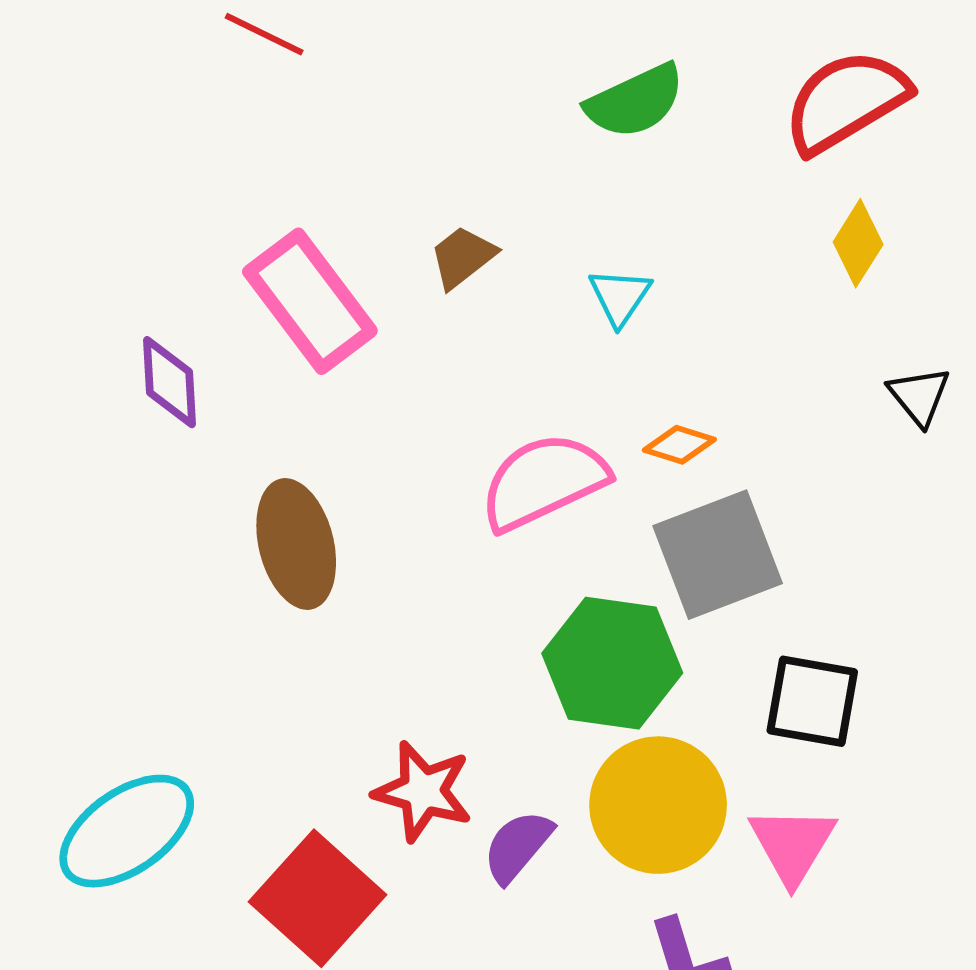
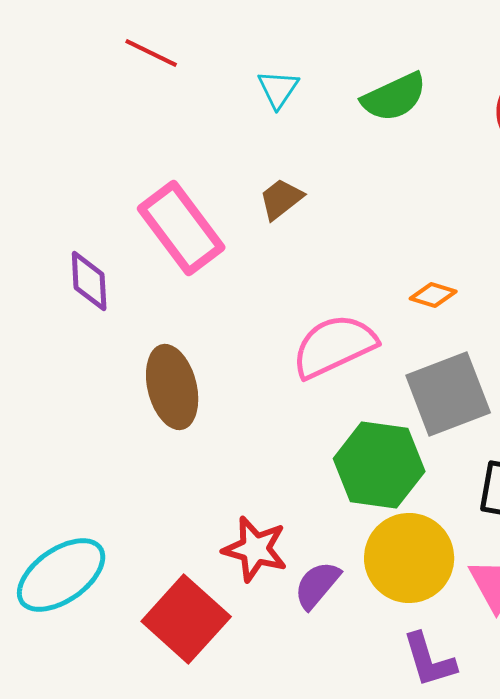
cyan triangle: (620, 297) -> (278, 89), moved
orange diamond: (679, 445) -> (433, 295), moved

